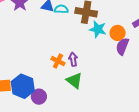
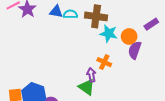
purple arrow: (73, 59) -> (91, 75), moved
orange cross: (58, 61) -> (104, 62), moved

